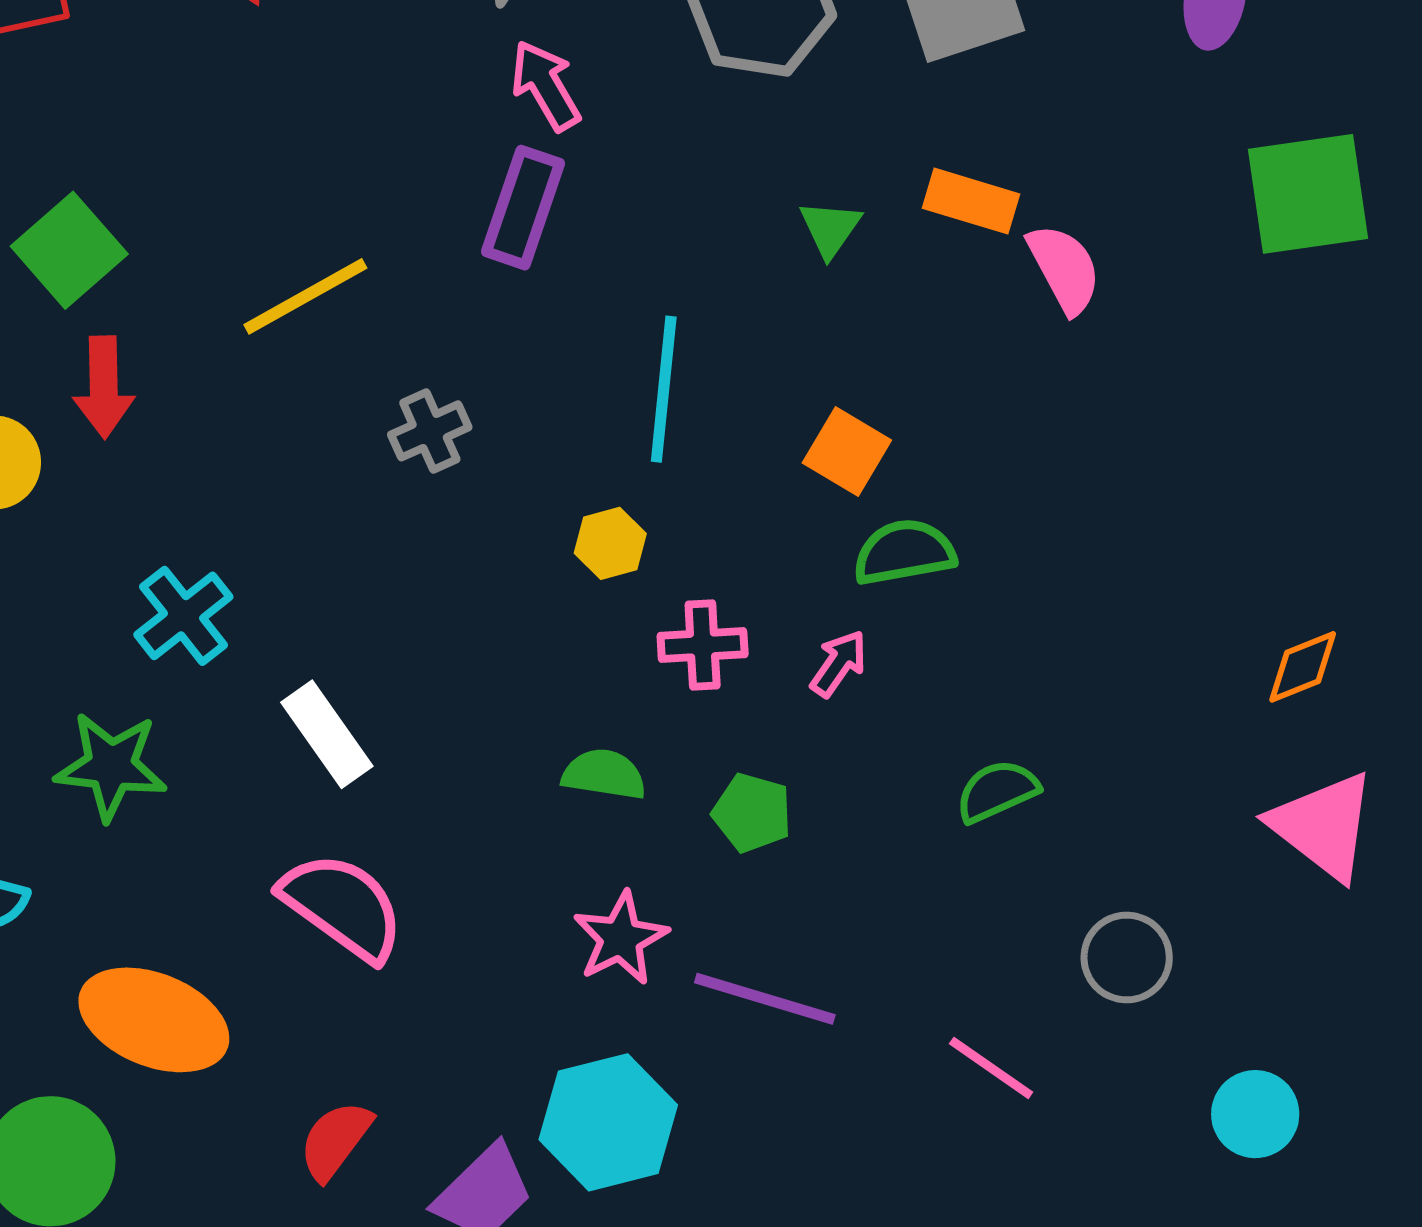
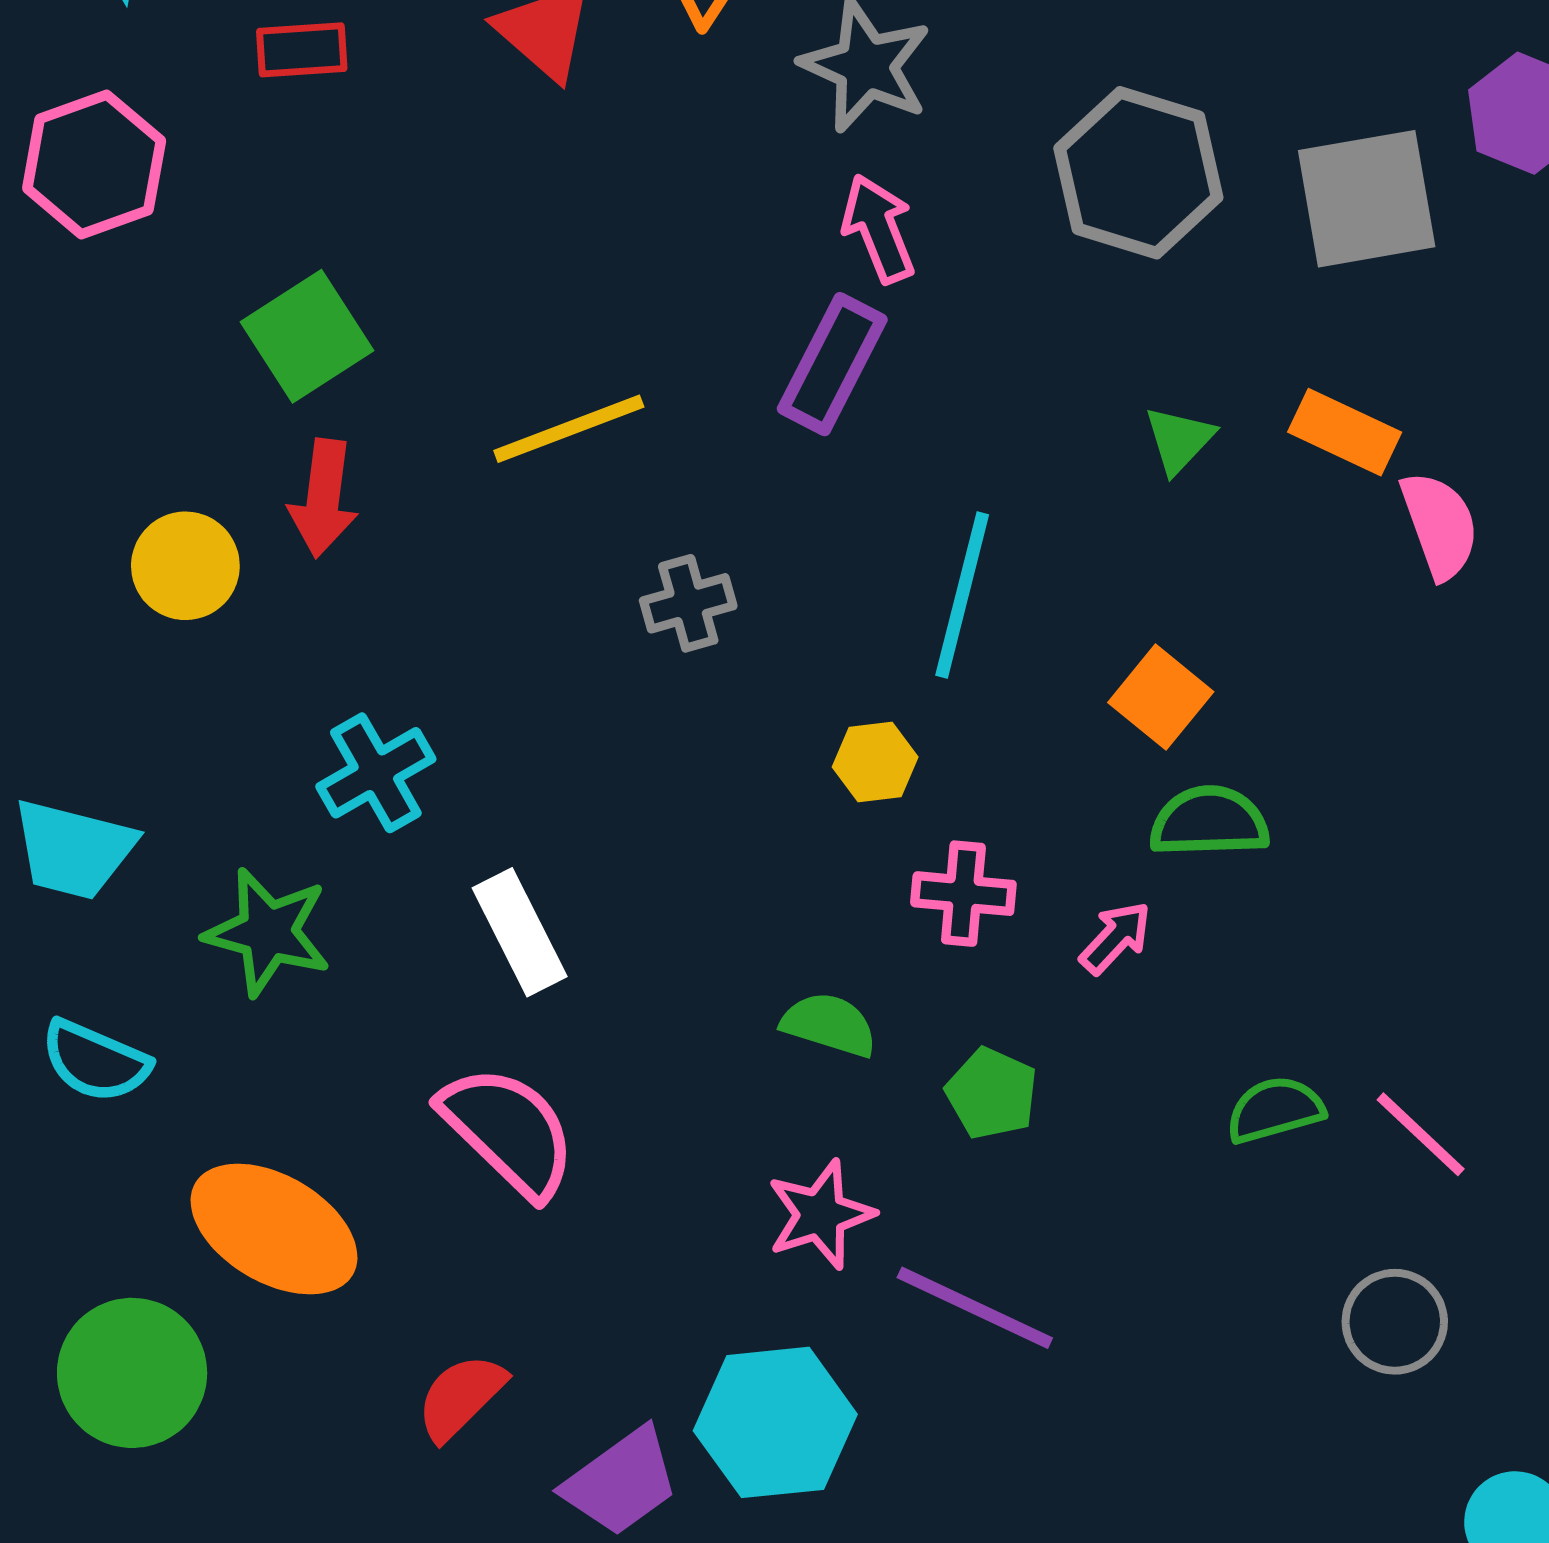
pink line: (991, 1068) -> (1421, 1134), moved

